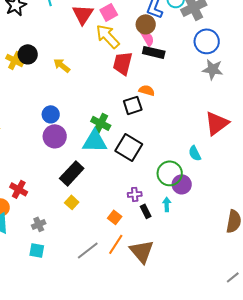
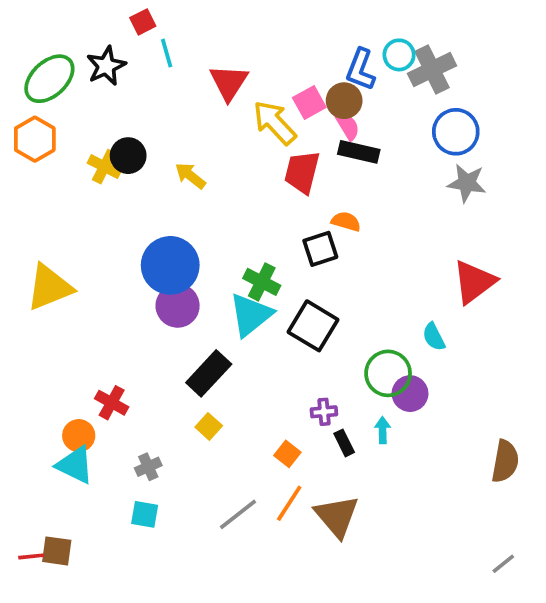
pink square: (109, 12) -> (309, 102), moved
blue circle: (51, 114) -> (170, 265), size x1.8
cyan triangle: (95, 141) -> (251, 315), turned -40

